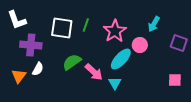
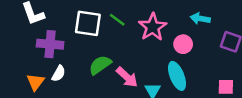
cyan arrow: (154, 24) -> (200, 19), turned 70
green line: (86, 25) -> (117, 20), turned -72
cyan ellipse: (121, 59) -> (177, 76), moved, turned -65

